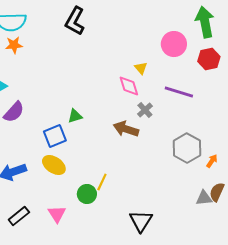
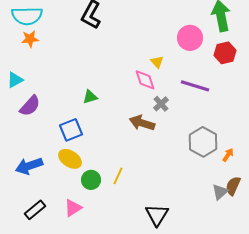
green triangle: (75, 116) -> (90, 97), moved
green circle: (87, 194) -> (91, 180), moved
gray triangle: (204, 198) -> (220, 192), turned -36
pink triangle: (57, 214) -> (73, 208), turned 30

